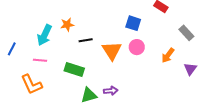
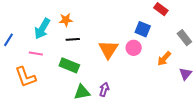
blue square: (133, 23) -> (143, 29), moved
black line: (86, 40) -> (73, 39), moved
purple arrow: (111, 91) -> (104, 89), turned -72

